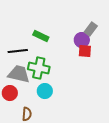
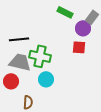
green rectangle: (41, 36) -> (65, 12), moved
red square: (85, 51) -> (79, 47), moved

